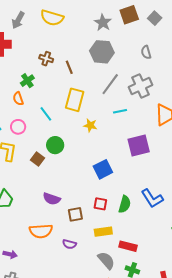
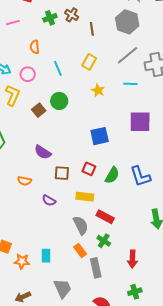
green cross: (27, 81) -> (50, 18), moved
yellow rectangle: (75, 100) -> (89, 62), size x0.7
orange semicircle: (41, 231) -> (24, 181), size x0.6

